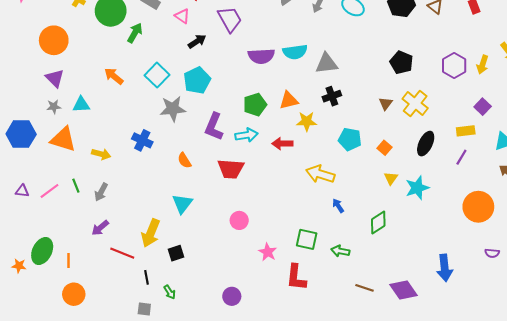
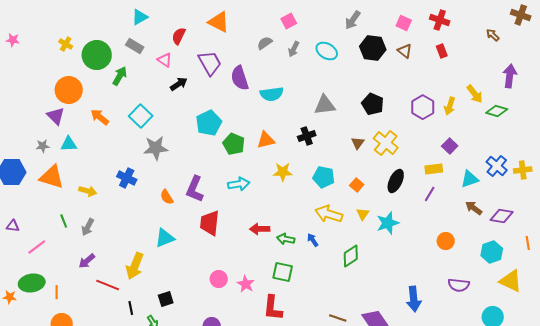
orange circle: (54, 40) -> (69, 90), moved
purple semicircle: (261, 56) -> (240, 78), moved, turned 75
gray triangle: (327, 63) -> (325, 105), moved
purple triangle: (55, 78) -> (56, 116), moved
cyan pentagon: (197, 80) -> (209, 123), moved
green pentagon: (255, 105) -> (234, 144), turned -30
yellow star: (307, 121) -> (283, 172), moved
purple L-shape: (214, 127) -> (195, 189), moved
cyan arrow: (247, 135) -> (239, 184), moved
red arrow: (282, 144) -> (260, 229), moved
red trapezoid: (231, 169) -> (210, 223), moved, turned 92
yellow arrow: (320, 174) -> (329, 214), moved
pink line: (50, 191) -> (37, 247), moved
cyan triangle: (182, 204) -> (165, 238), turned 30
orange circle: (478, 207) -> (446, 241), size x0.6
pink circle: (239, 220) -> (219, 279), moved
green ellipse: (42, 251) -> (32, 283), turned 55
green arrow: (340, 251) -> (286, 239), moved
black square: (176, 253) -> (166, 299), moved
purple semicircle: (492, 253) -> (459, 285), size x1.5

